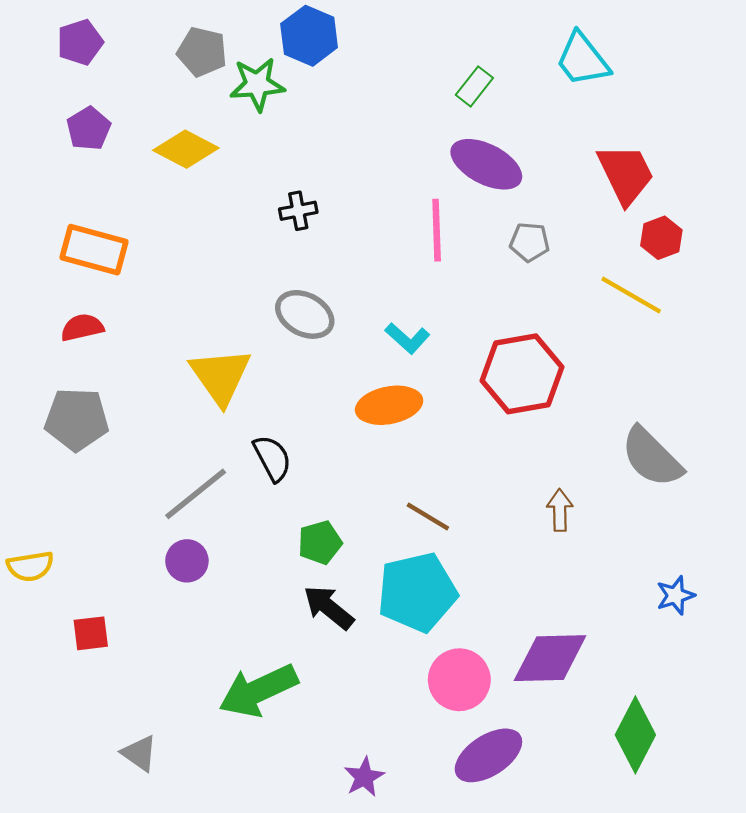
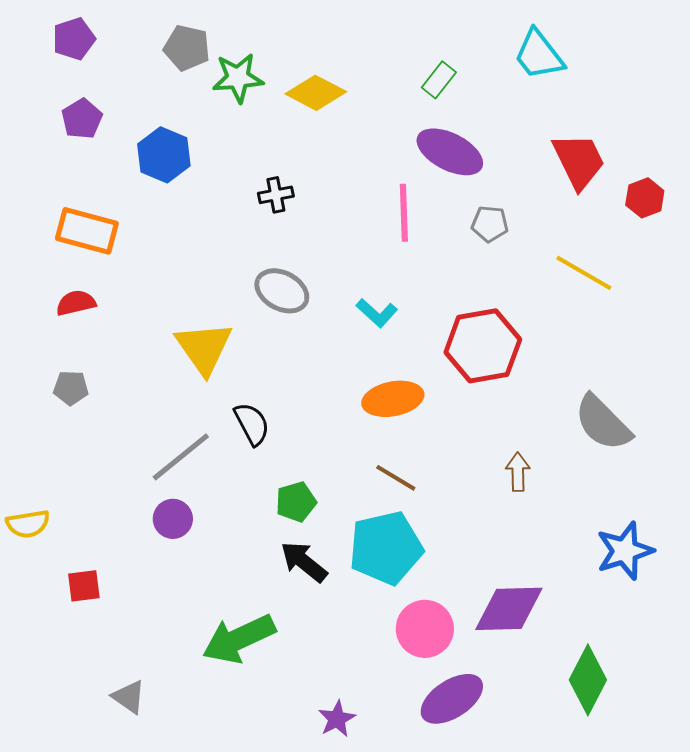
blue hexagon: (309, 36) -> (164, 155), moved
yellow diamond: (186, 149) -> (316, 93), moved
red hexagon: (661, 238) -> (645, 198), moved
orange ellipse: (389, 405) -> (393, 399), moved
gray pentagon: (77, 419) -> (71, 388), size x0.6
blue star: (675, 595) -> (625, 551), size x1.6

